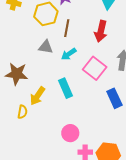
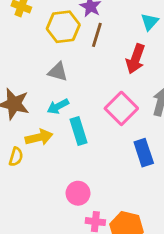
brown line: (67, 28) -> (97, 35), moved
cyan arrow: (69, 54) -> (58, 106), moved
yellow arrow: (37, 96) -> (39, 137), turned -144

